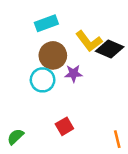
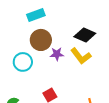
yellow L-shape: (89, 41) -> (81, 56), moved
cyan circle: (43, 80) -> (23, 62), moved

